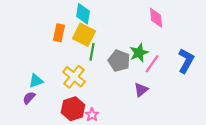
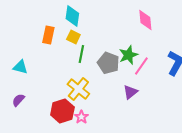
yellow square: (84, 35) -> (73, 37), size x0.6
yellow cross: (74, 77) -> (78, 89), moved
cyan triangle: (36, 81) -> (20, 67), moved, turned 35

